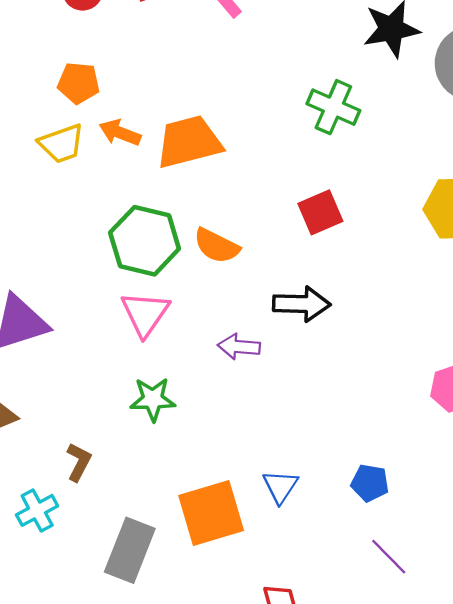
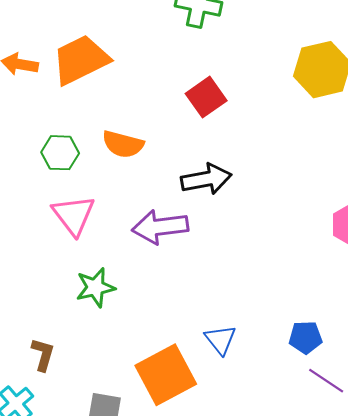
green hexagon: (145, 241) -> (60, 153), size x0.6
purple arrow: (239, 347) -> (160, 227), size x1.5
blue pentagon: (370, 483) -> (305, 337), moved

